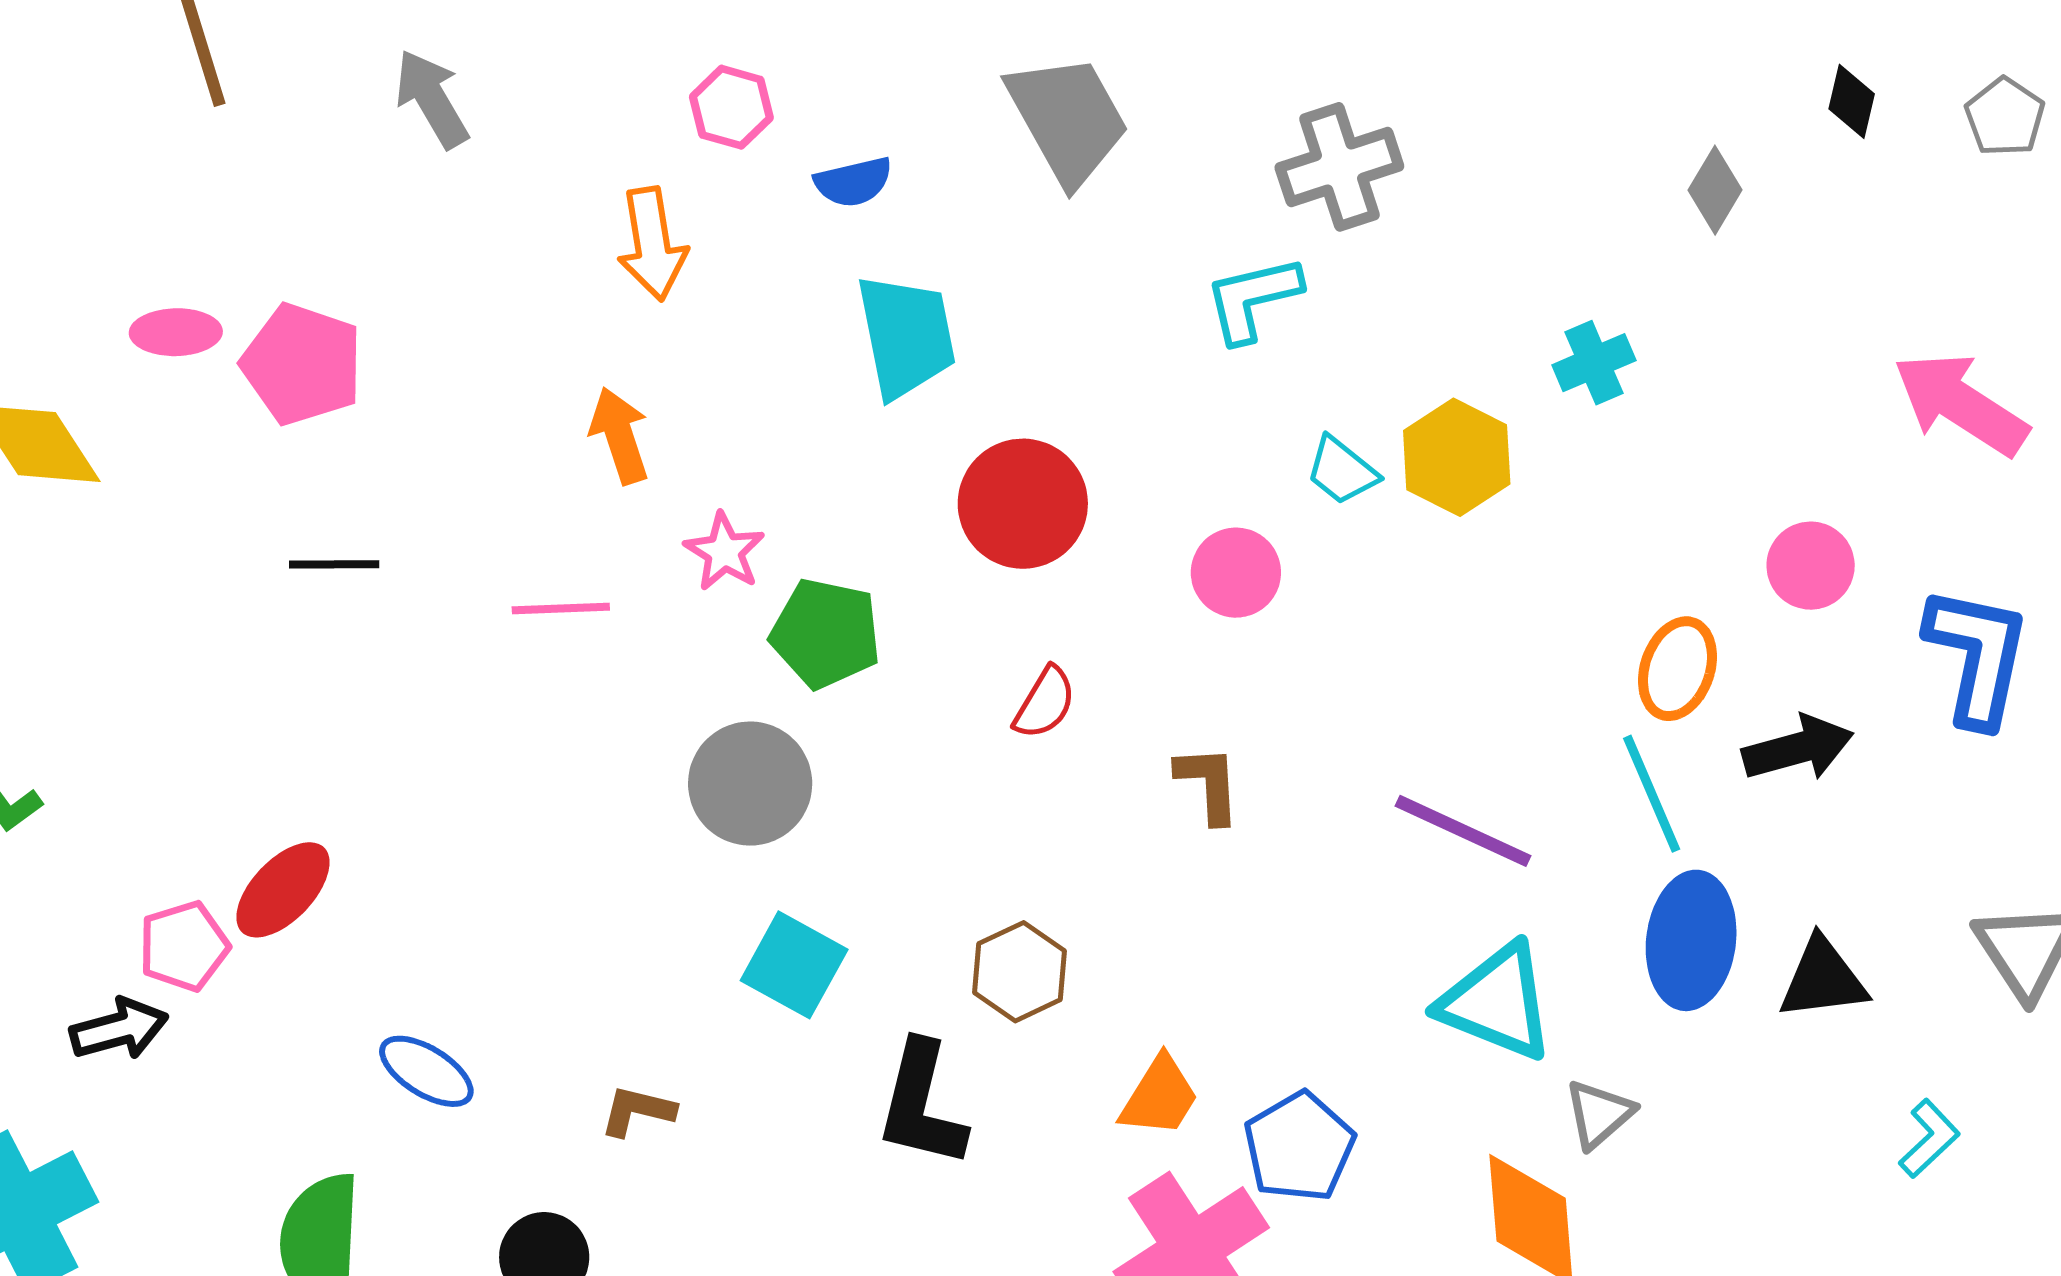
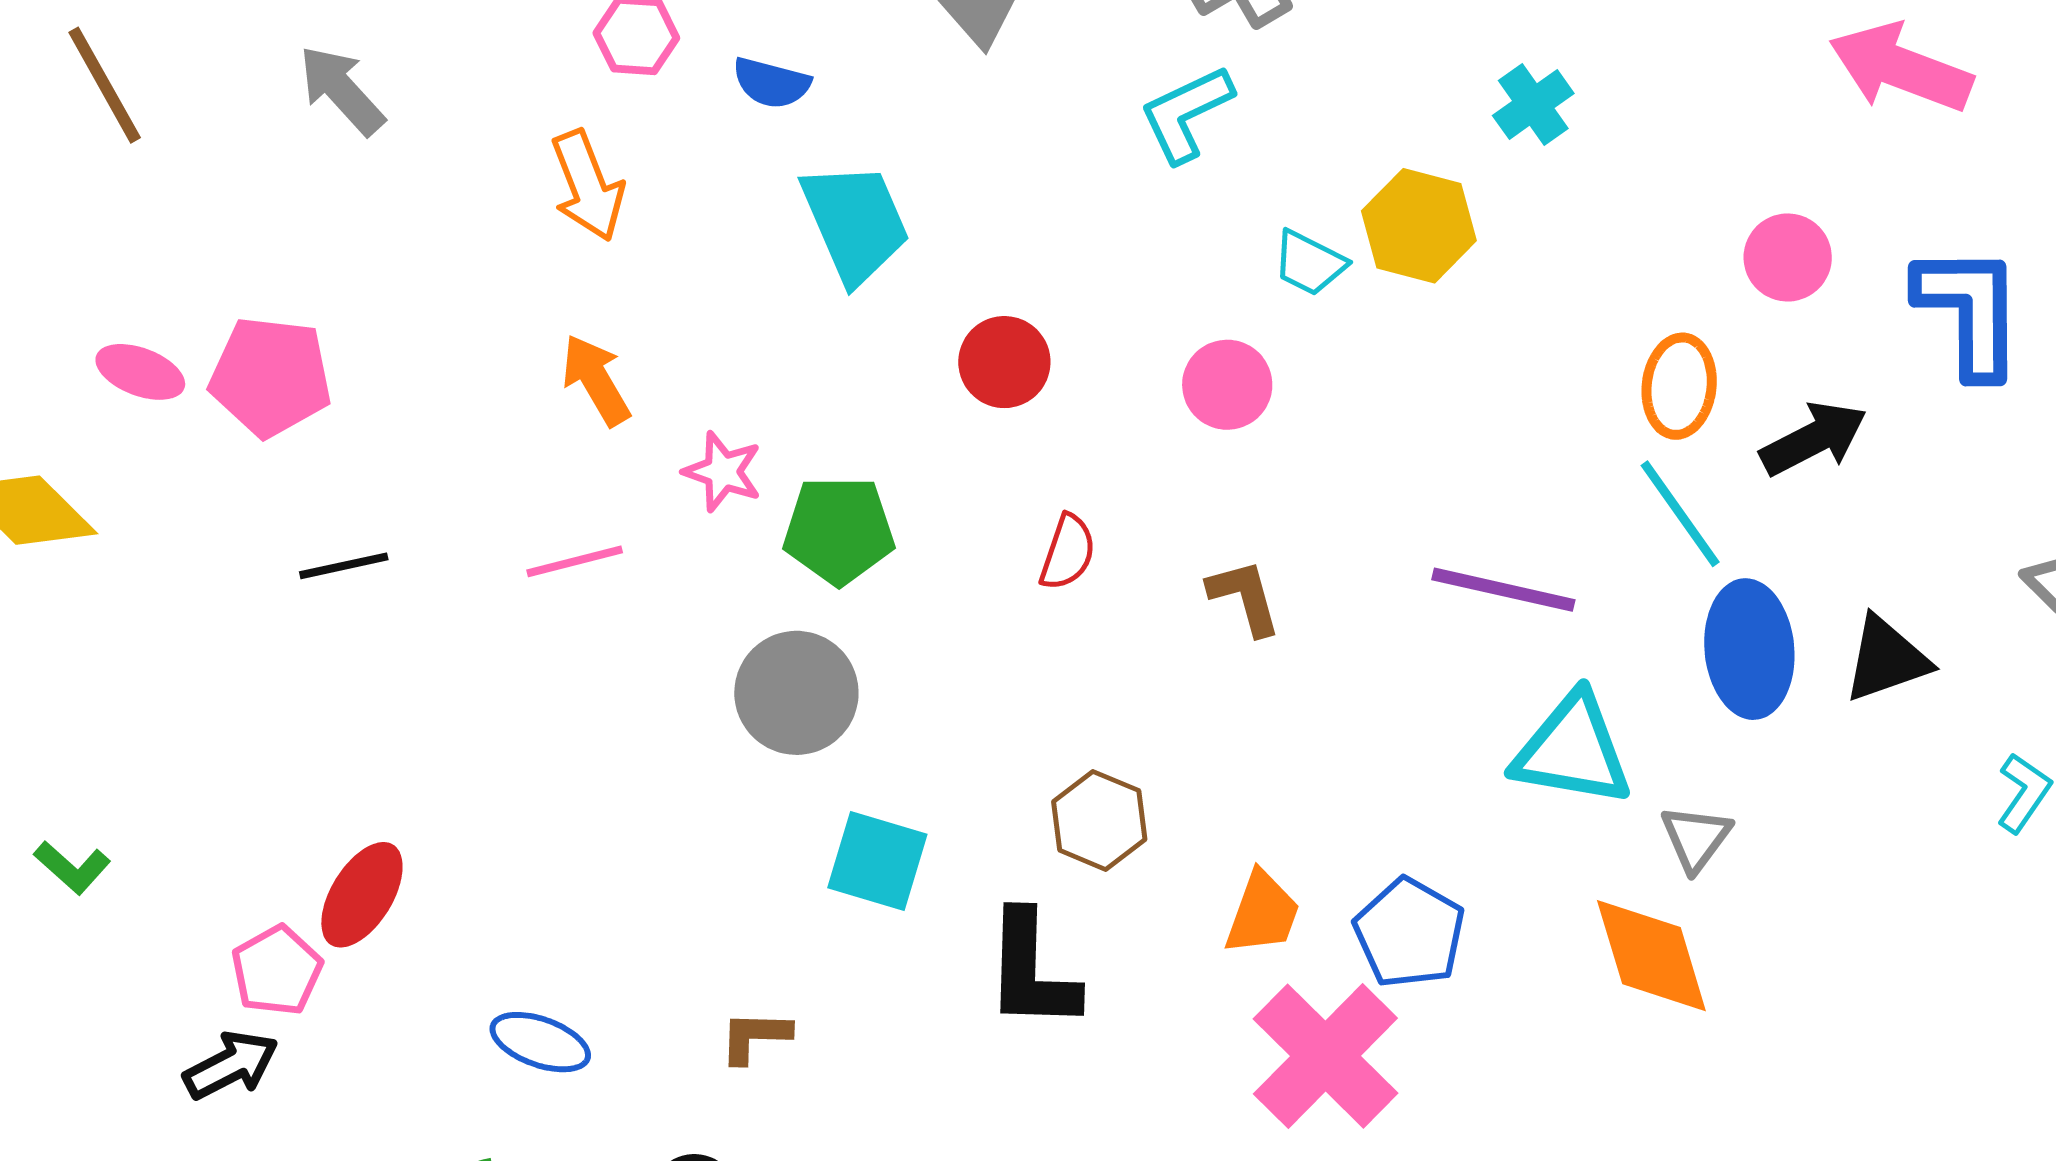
blue semicircle: (853, 182) -> (771, 83), turned 40
pink ellipse: (176, 332) -> (140, 372), turned 34
red circle: (1023, 504) -> (1004, 362), size x0.7

